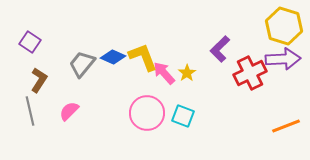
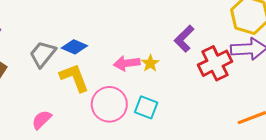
yellow L-shape: (143, 57) -> (74, 78), moved
pink arrow: (164, 73) -> (127, 63), turned -55
pink semicircle: (69, 111) -> (42, 120), moved

